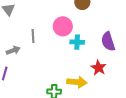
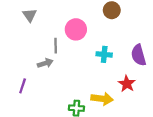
pink circle: (63, 26) -> (76, 29), moved
gray arrow: (13, 50) -> (45, 63), moved

